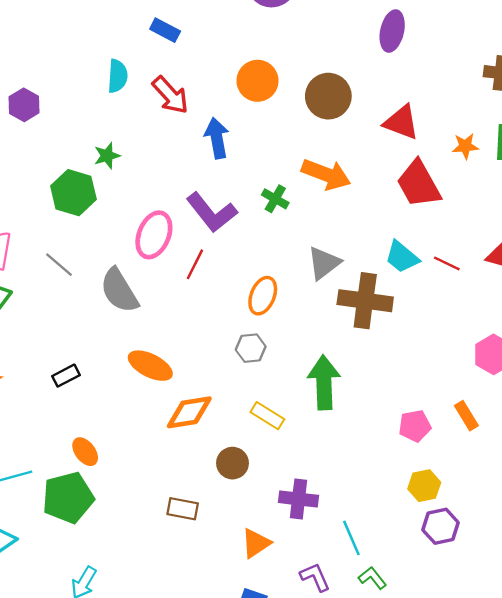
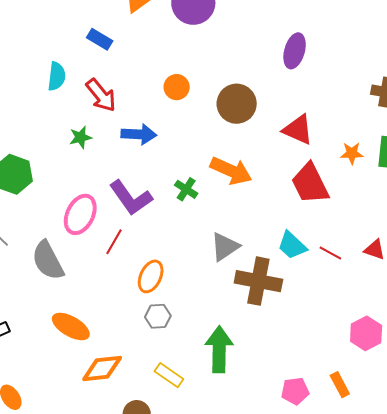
orange circle: (258, 81) -> (177, 87), size x0.7
blue arrow: (217, 138) -> (139, 134), turned 100
green star: (107, 156) -> (80, 137), moved
orange ellipse: (263, 296) -> (151, 276), moved

